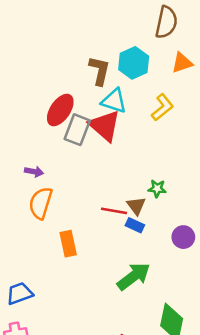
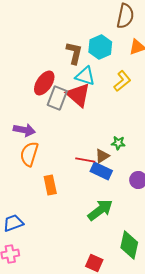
purple arrow: (34, 172) -> (24, 130), size x1.5
brown triangle: (136, 206) -> (102, 156), turned 35
blue rectangle: (135, 225) -> (101, 171), size x1.5

